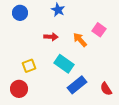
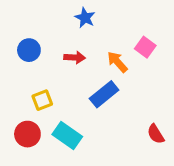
blue circle: (20, 13) -> (29, 50), moved
cyan rectangle: (64, 64) -> (67, 136), moved
blue rectangle: (77, 85) -> (104, 94), moved

